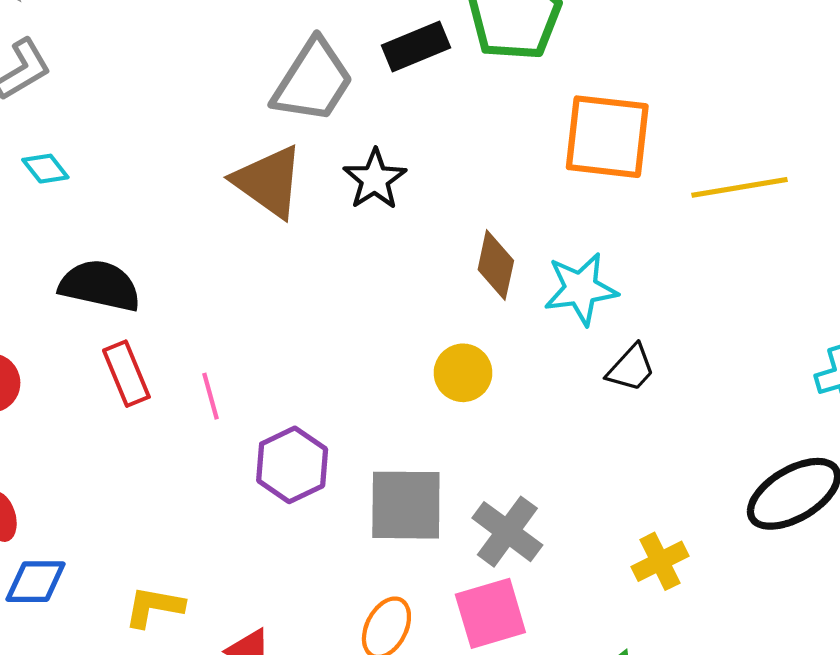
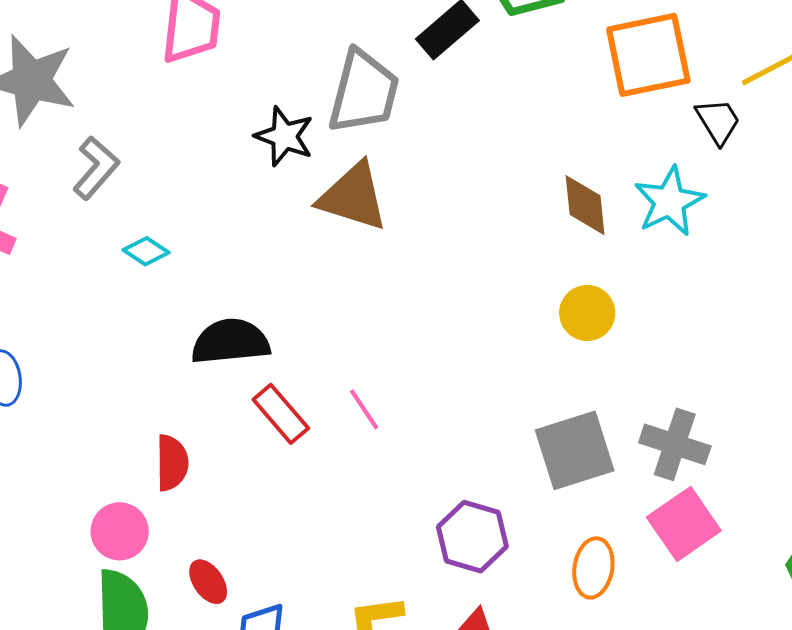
black star: (375, 179) -> (284, 136), moved
black trapezoid: (631, 368) -> (718, 121), moved, turned -56
purple hexagon: (292, 465) -> (472, 537), moved

